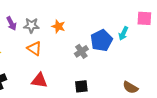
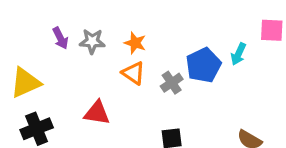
orange triangle: (34, 48) -> (134, 73), moved
red triangle: (39, 80) -> (97, 113), moved

